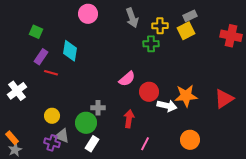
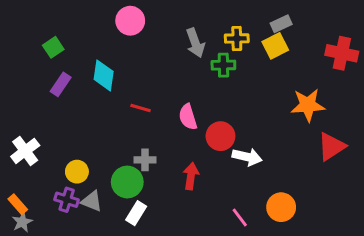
gray arrow: (132, 18) -> (195, 43), moved
green square: (36, 32) -> (53, 47), turned 32
red line: (51, 73) -> (141, 108), moved
pink semicircle: (127, 79) -> (188, 117), turned 114
white cross: (17, 91) -> (25, 151), moved
orange star: (186, 96) -> (308, 105), moved
purple cross: (52, 143) -> (67, 200), moved
pink line: (145, 144) -> (240, 218), moved, turned -64

